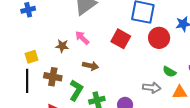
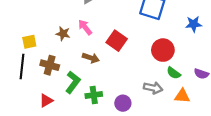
red circle: (159, 38) -> (163, 50), moved
red square: (121, 39) -> (117, 41), moved

